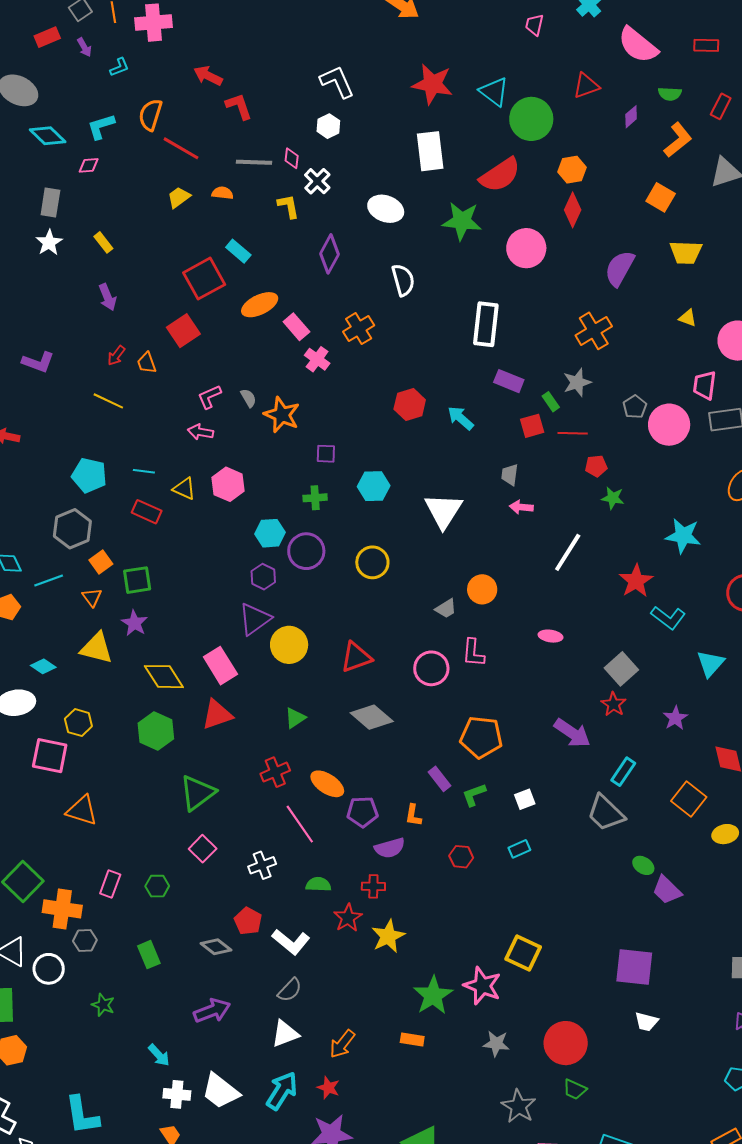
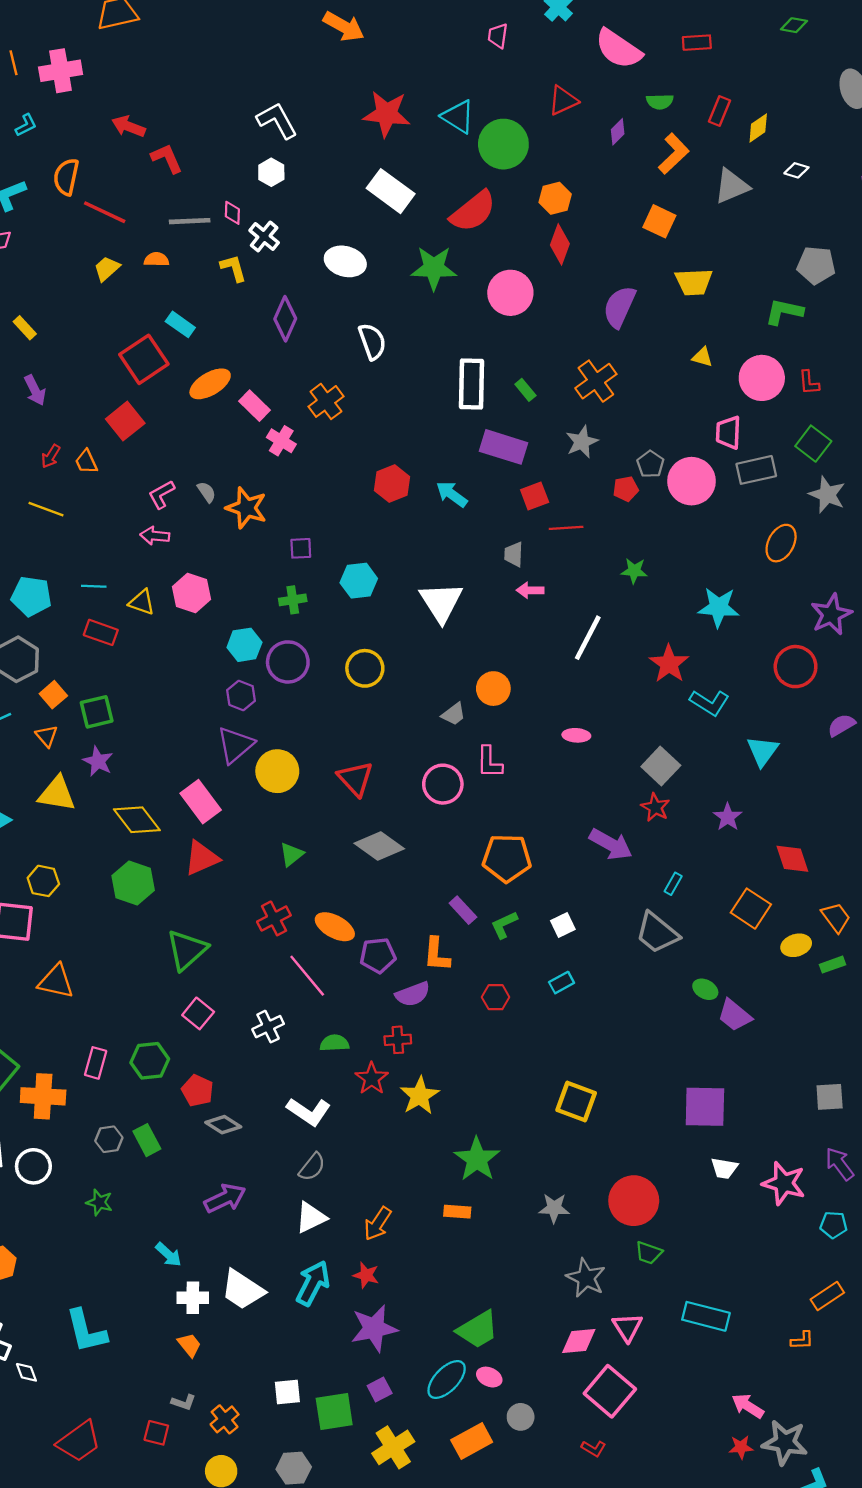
white rectangle: (430, 151) -> (391, 191), turned -42
purple rectangle: (509, 381) -> (503, 447), size x1.4
green rectangle: (551, 402) -> (525, 390), moved
red line: (573, 433) -> (566, 528), moved
red pentagon: (596, 466) -> (626, 489), moved
red triangle: (356, 657) -> (355, 779), turned -48
cyan rectangle: (623, 772) -> (673, 884), size x0.7
orange L-shape: (413, 815) -> (437, 954), size x1.4
green hexagon: (157, 886) -> (150, 1061), size x1.4
red pentagon: (248, 921) -> (197, 1091), moved
gray hexagon: (85, 941) -> (109, 1139), moved
pink star: (482, 986) -> (784, 1183), moved

